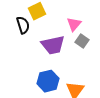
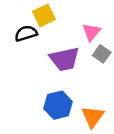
black semicircle: (23, 25) -> (26, 33), turned -90

